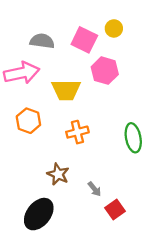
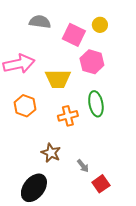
gray semicircle: (42, 41) -> (40, 22), moved
green ellipse: (133, 138) -> (96, 104), moved

